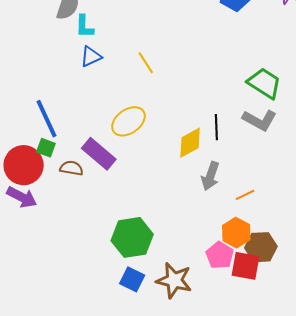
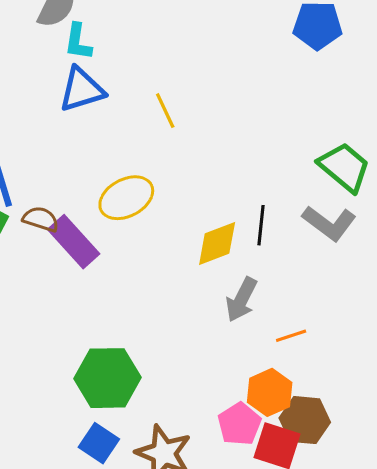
blue triangle: (91, 57) -> (82, 90), size x1.4
brown semicircle: (71, 168) -> (41, 219), moved

